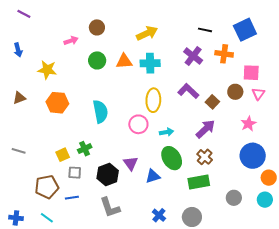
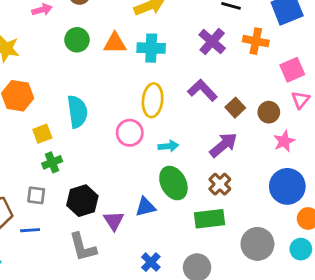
pink square: (251, 73) -> (292, 70), turned -30
brown circle: (235, 92) -> (269, 112), moved
yellow square: (63, 155) -> (42, 134), moved
purple triangle: (131, 163) -> (114, 221), moved
gray circle: (234, 198) -> (257, 244), size x1.5

